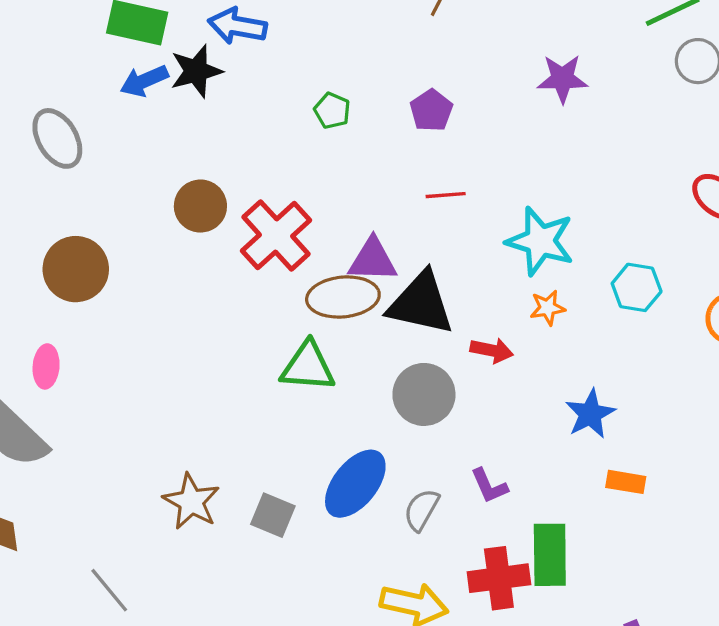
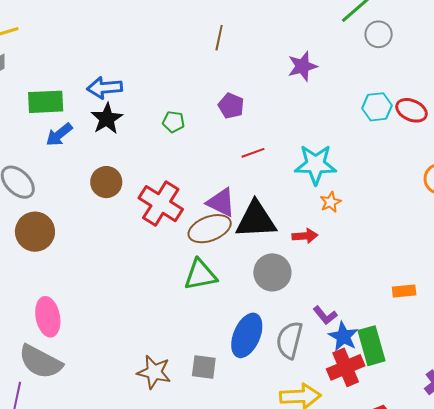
black star: (196, 71) -> (107, 119), moved
brown circle: (200, 206) -> (106, 182), moved
purple triangle: (373, 260) -> (221, 202), turned 40
brown circle: (76, 269) -> (35, 232), moved
cyan hexagon: (637, 287) -> (377, 107), moved
pink ellipse: (46, 366) -> (48, 317), size x1.5
blue star: (590, 414) -> (343, 336), moved
gray semicircle: (421, 510) -> (289, 340), size x1.4

